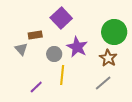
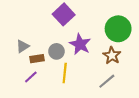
brown rectangle: (35, 35) -> (37, 59), moved
gray triangle: (21, 49) -> (23, 46), turned 40
purple line: (36, 87) -> (31, 77), moved

